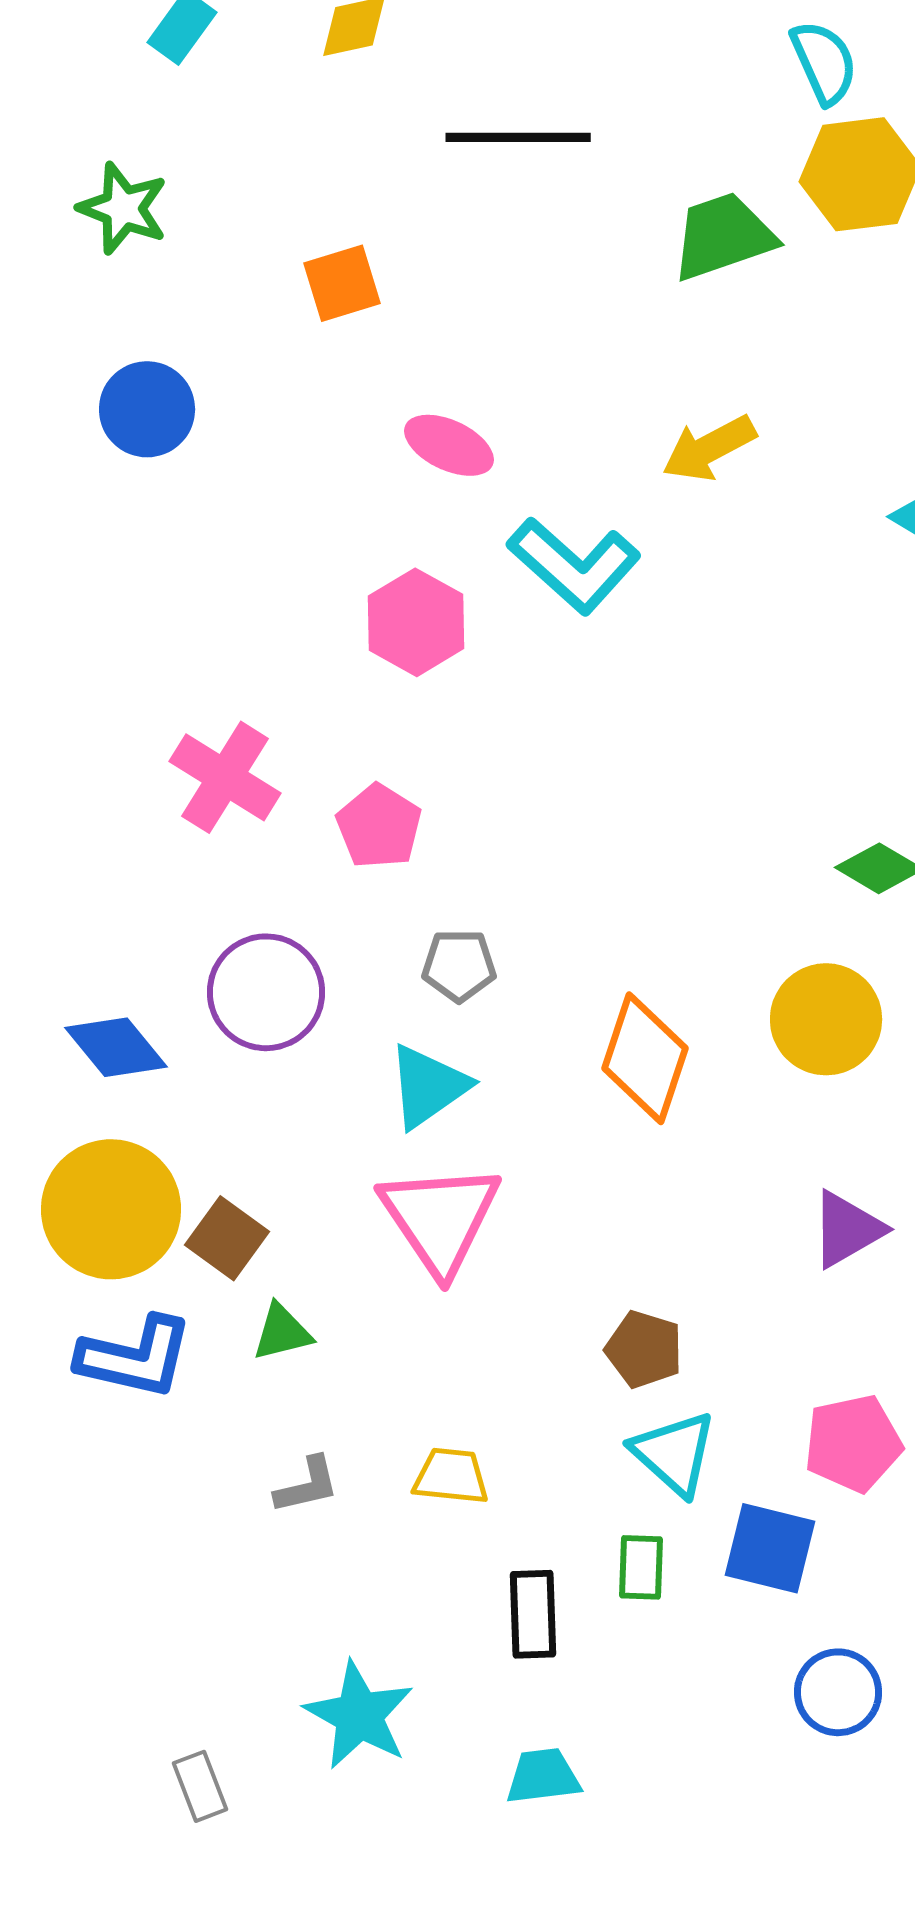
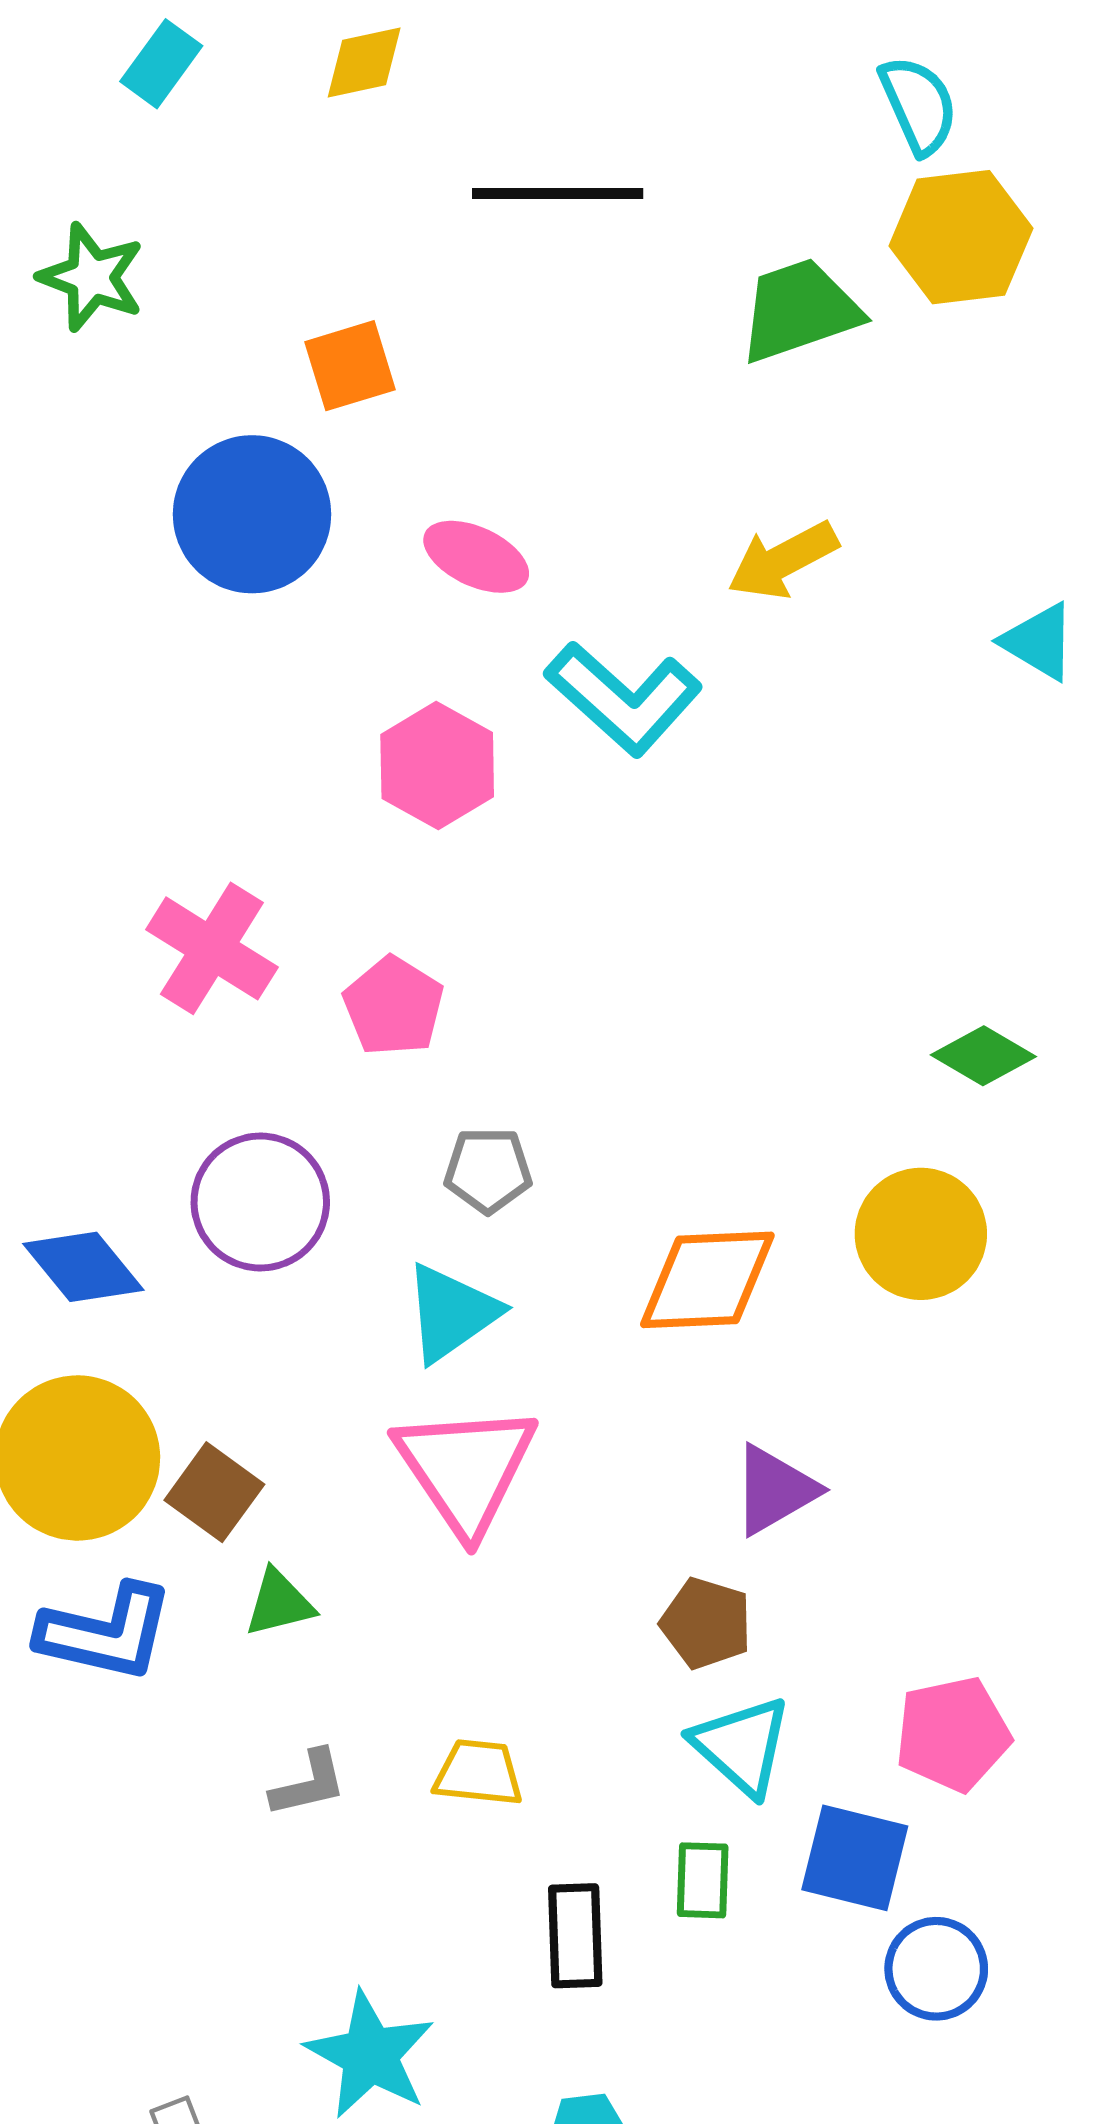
blue circle: (147, 409) -> (252, 514), moved, size x1.4
orange diamond: (645, 1058) -> (707, 1280), turned 69
purple triangle: (847, 1229) -> (775, 1490), moved
blue circle: (838, 1692) -> (936, 1969), moved

